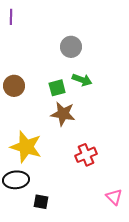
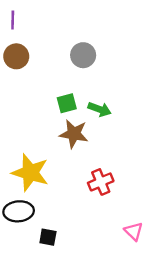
green arrow: (82, 80) -> (100, 109), moved
brown circle: (14, 86) -> (16, 56), moved

